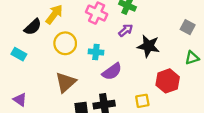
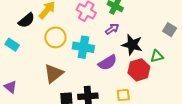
cyan cross: (96, 52) -> (83, 47), size x1.5
green triangle: (192, 58) -> (157, 56), moved
purple semicircle: (112, 72) -> (108, 63), moved
red hexagon: (168, 81) -> (139, 70), moved

